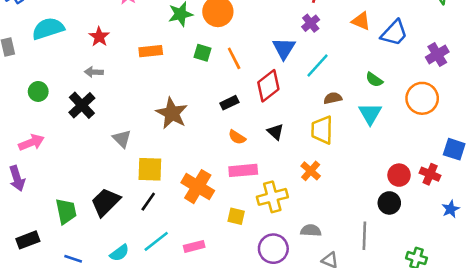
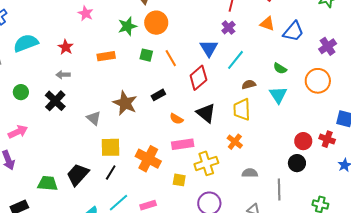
black rectangle: (229, 103) -> (158, 95), moved
black triangle: (276, 132) -> (206, 113), size x1.5
gray triangle: (122, 139) -> (94, 118), moved
green trapezoid: (66, 211) -> (48, 183), turned -70
gray semicircle: (311, 230) -> (250, 173), moved

